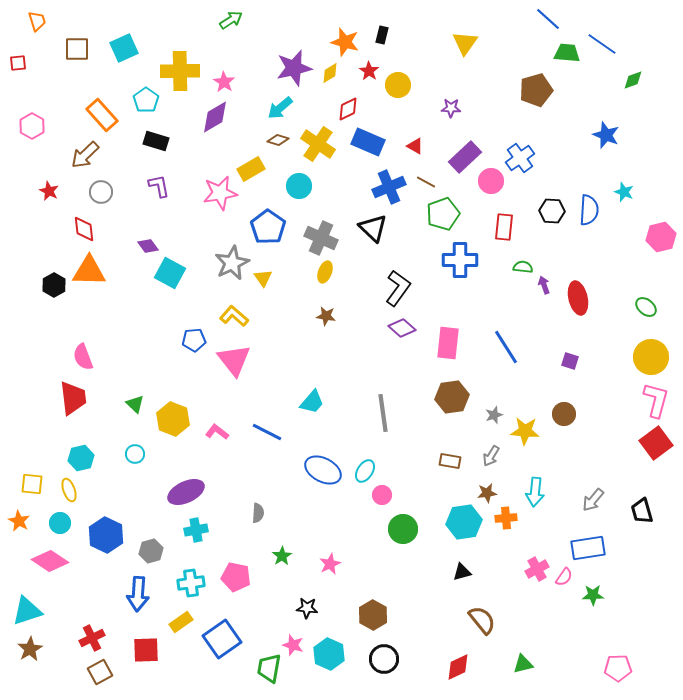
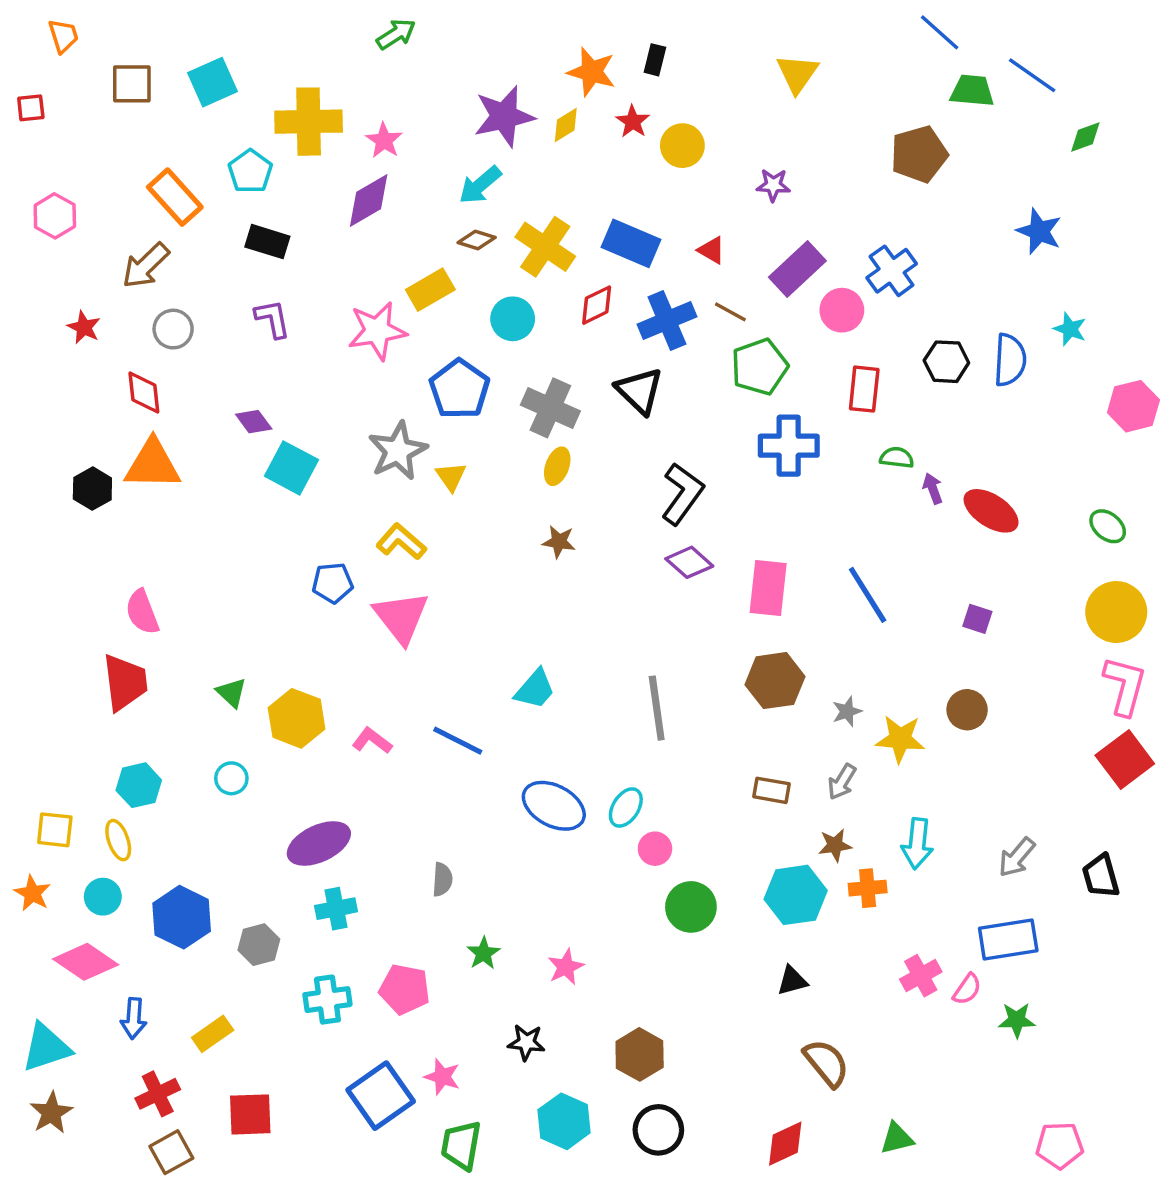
red diamond: (348, 109) -> (597, 305), moved
red ellipse: (578, 298) -> (991, 511), turned -44
blue arrow: (138, 594) -> (134, 1018), moved, size x0.7
yellow rectangle: (181, 622) -> (213, 1034), moved
pink star: (293, 645) -> (442, 1077), moved

